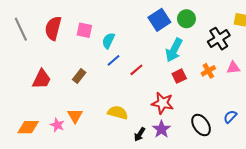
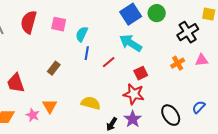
cyan arrow: (174, 50) -> (131, 43), moved, turned 95
blue line: (114, 60) -> (87, 53), turned -40
red square: (179, 76) -> (141, 73), moved
red trapezoid: (42, 79) -> (16, 83), moved, turned 135

